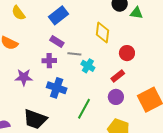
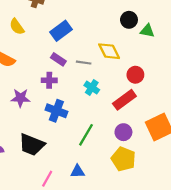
yellow diamond: (103, 33) -> (109, 51), turned -35
gray line: (74, 54) -> (84, 63), moved
red rectangle: (118, 76) -> (124, 100), size x1.5
purple circle: (116, 97) -> (123, 132), moved

